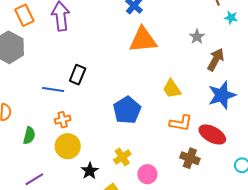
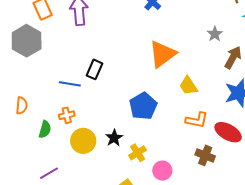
orange triangle: (143, 40) -> (162, 54), moved, turned -32
orange cross: (63, 120) -> (67, 115), moved
black star: (90, 171) -> (114, 138), moved

